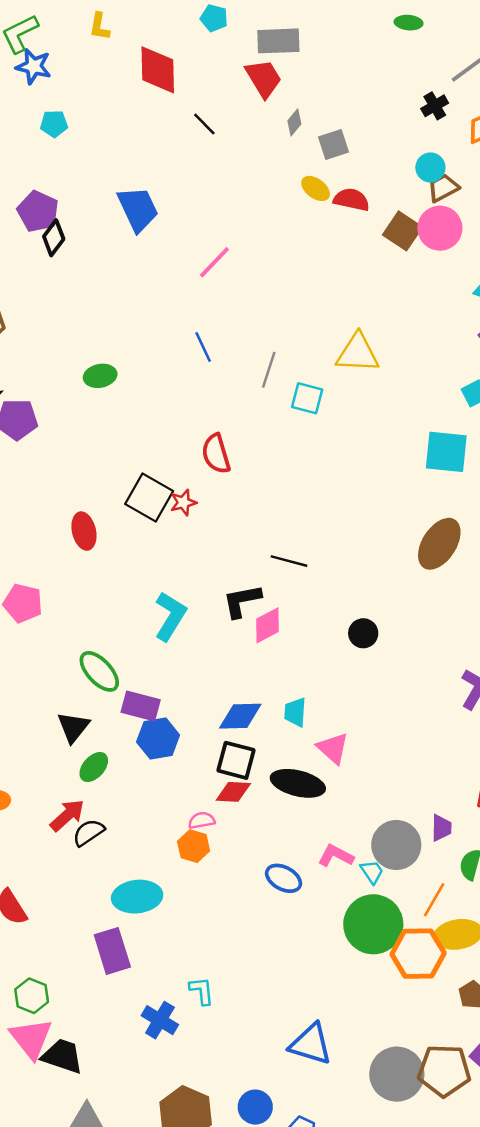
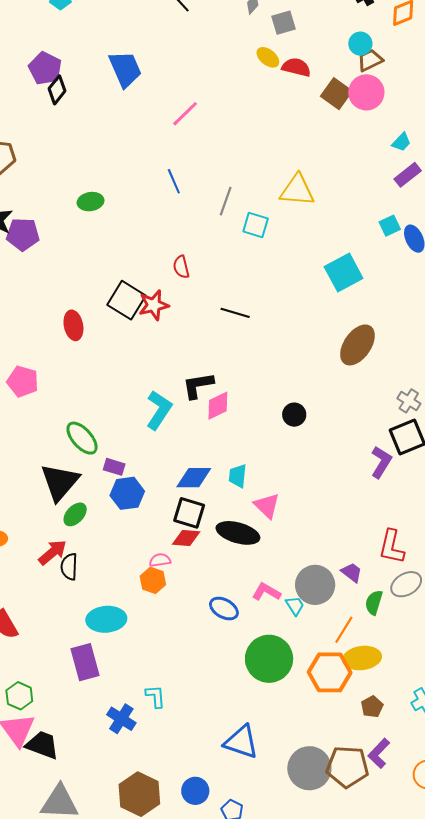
cyan square: (446, 452) -> (344, 272), moved, turned -36
red semicircle: (216, 454) -> (181, 267), size x0.7
red star: (183, 502) -> (154, 305), size x1.4
black line: (289, 561) -> (235, 313), moved
cyan L-shape: (170, 616) -> (159, 410), moved
purple rectangle: (141, 706) -> (114, 467), size x0.7
black triangle: (73, 727) -> (60, 482), size x1.5
purple trapezoid: (441, 828) -> (352, 572), turned -55
black semicircle: (89, 833) -> (69, 567), turned -56
green circle: (373, 924) -> (269, 659), moved

